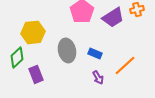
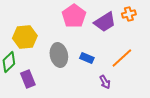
orange line: (125, 65) -> (122, 58), moved
purple arrow: (98, 77) -> (105, 82), moved

